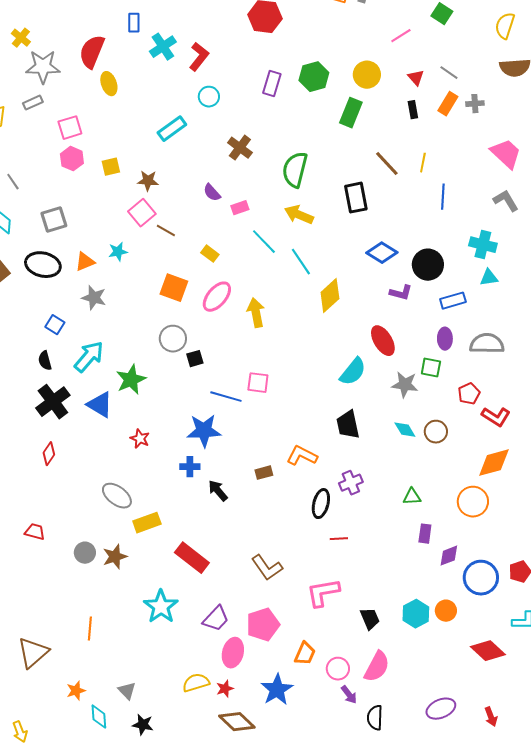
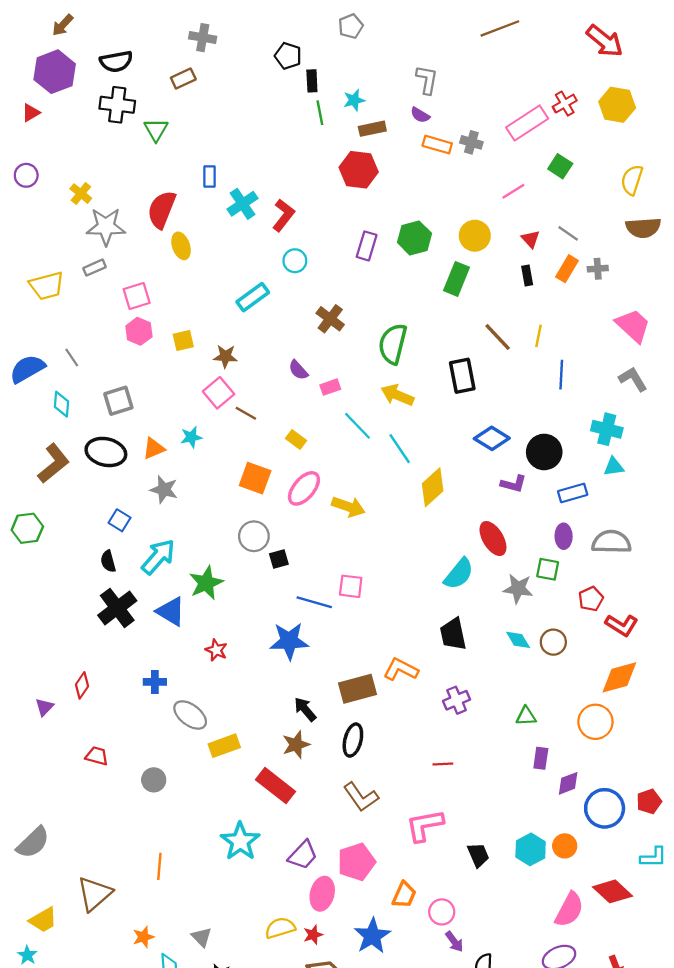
yellow arrow: (256, 313) -> (348, 507), turned 120
red diamond: (49, 454) -> (82, 685), moved
blue cross: (190, 467) -> (155, 682), moved
brown rectangle: (264, 473) -> (357, 689), size x1.8
black ellipse: (321, 504) -> (353, 740), moved
brown star: (115, 557) -> (296, 745), moved
pink semicircle: (377, 667) -> (569, 910), moved

